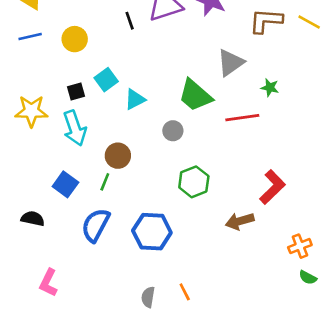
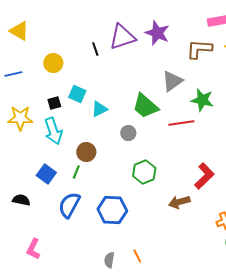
blue line: (30, 36) -> (13, 74), moved
cyan square: (106, 80) -> (77, 94), turned -30
green star: (270, 88) -> (202, 100), size x1.6

